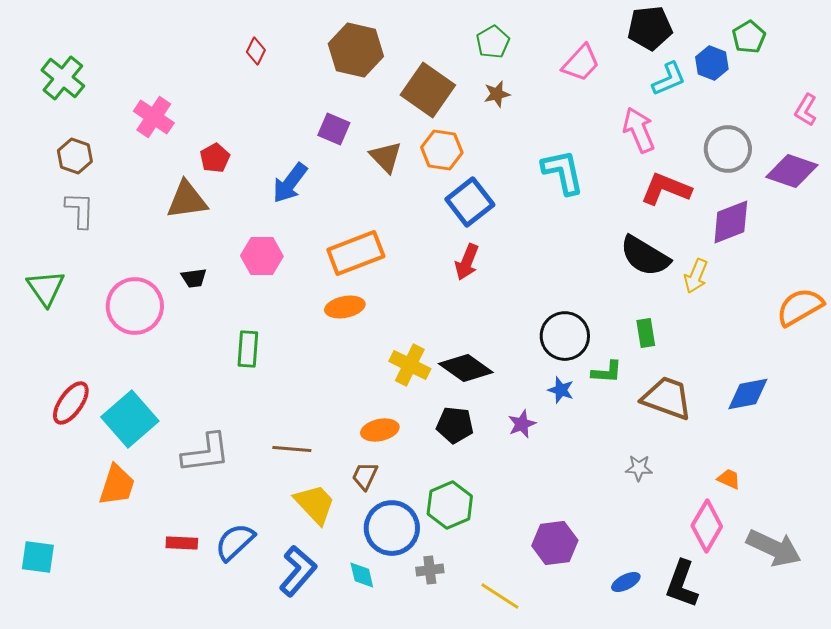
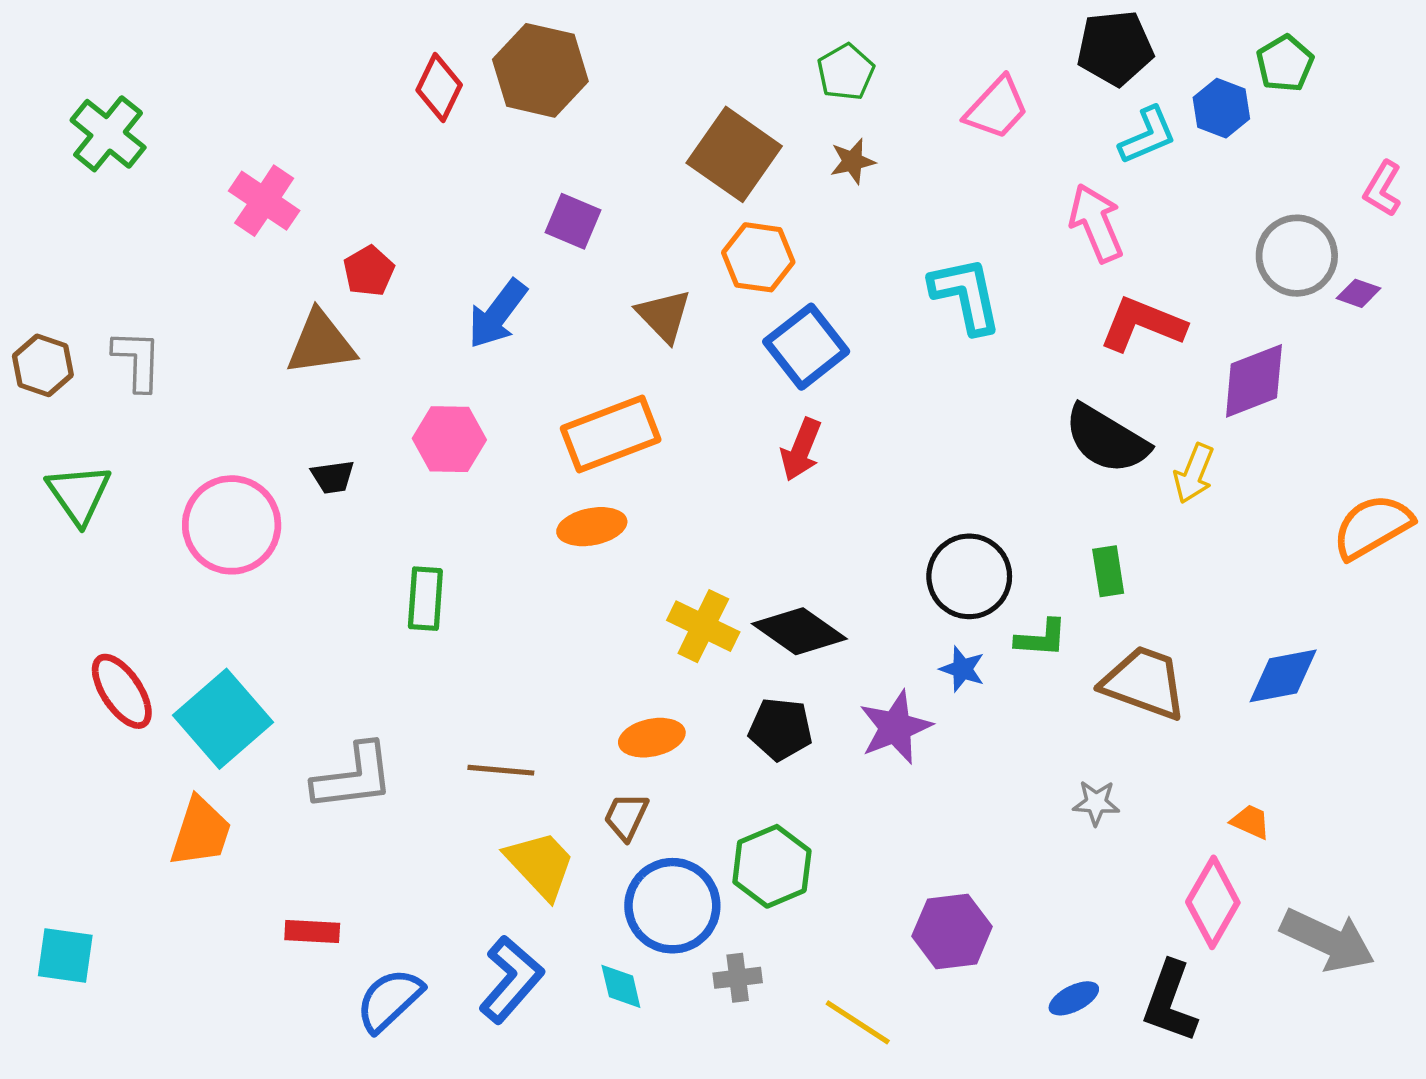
brown hexagon: (356, 50) -> (540, 70), moved
red diamond: (256, 51) -> (439, 87), size x1.4
gray circle: (728, 149) -> (1297, 256), moved
brown hexagon: (75, 156) -> (43, 365), moved
brown triangle: (386, 157) -> (664, 316), moved
purple diamond: (792, 171) -> (1359, 293), size x0.5
red ellipse: (71, 403) -> (122, 691), turned -69
purple star: (522, 424) -> (895, 727), size x1.5
blue semicircle: (235, 542) -> (389, 1000), moved

